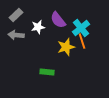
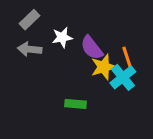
purple semicircle: (58, 20) -> (92, 48), moved
cyan cross: (81, 28) -> (123, 77), moved

